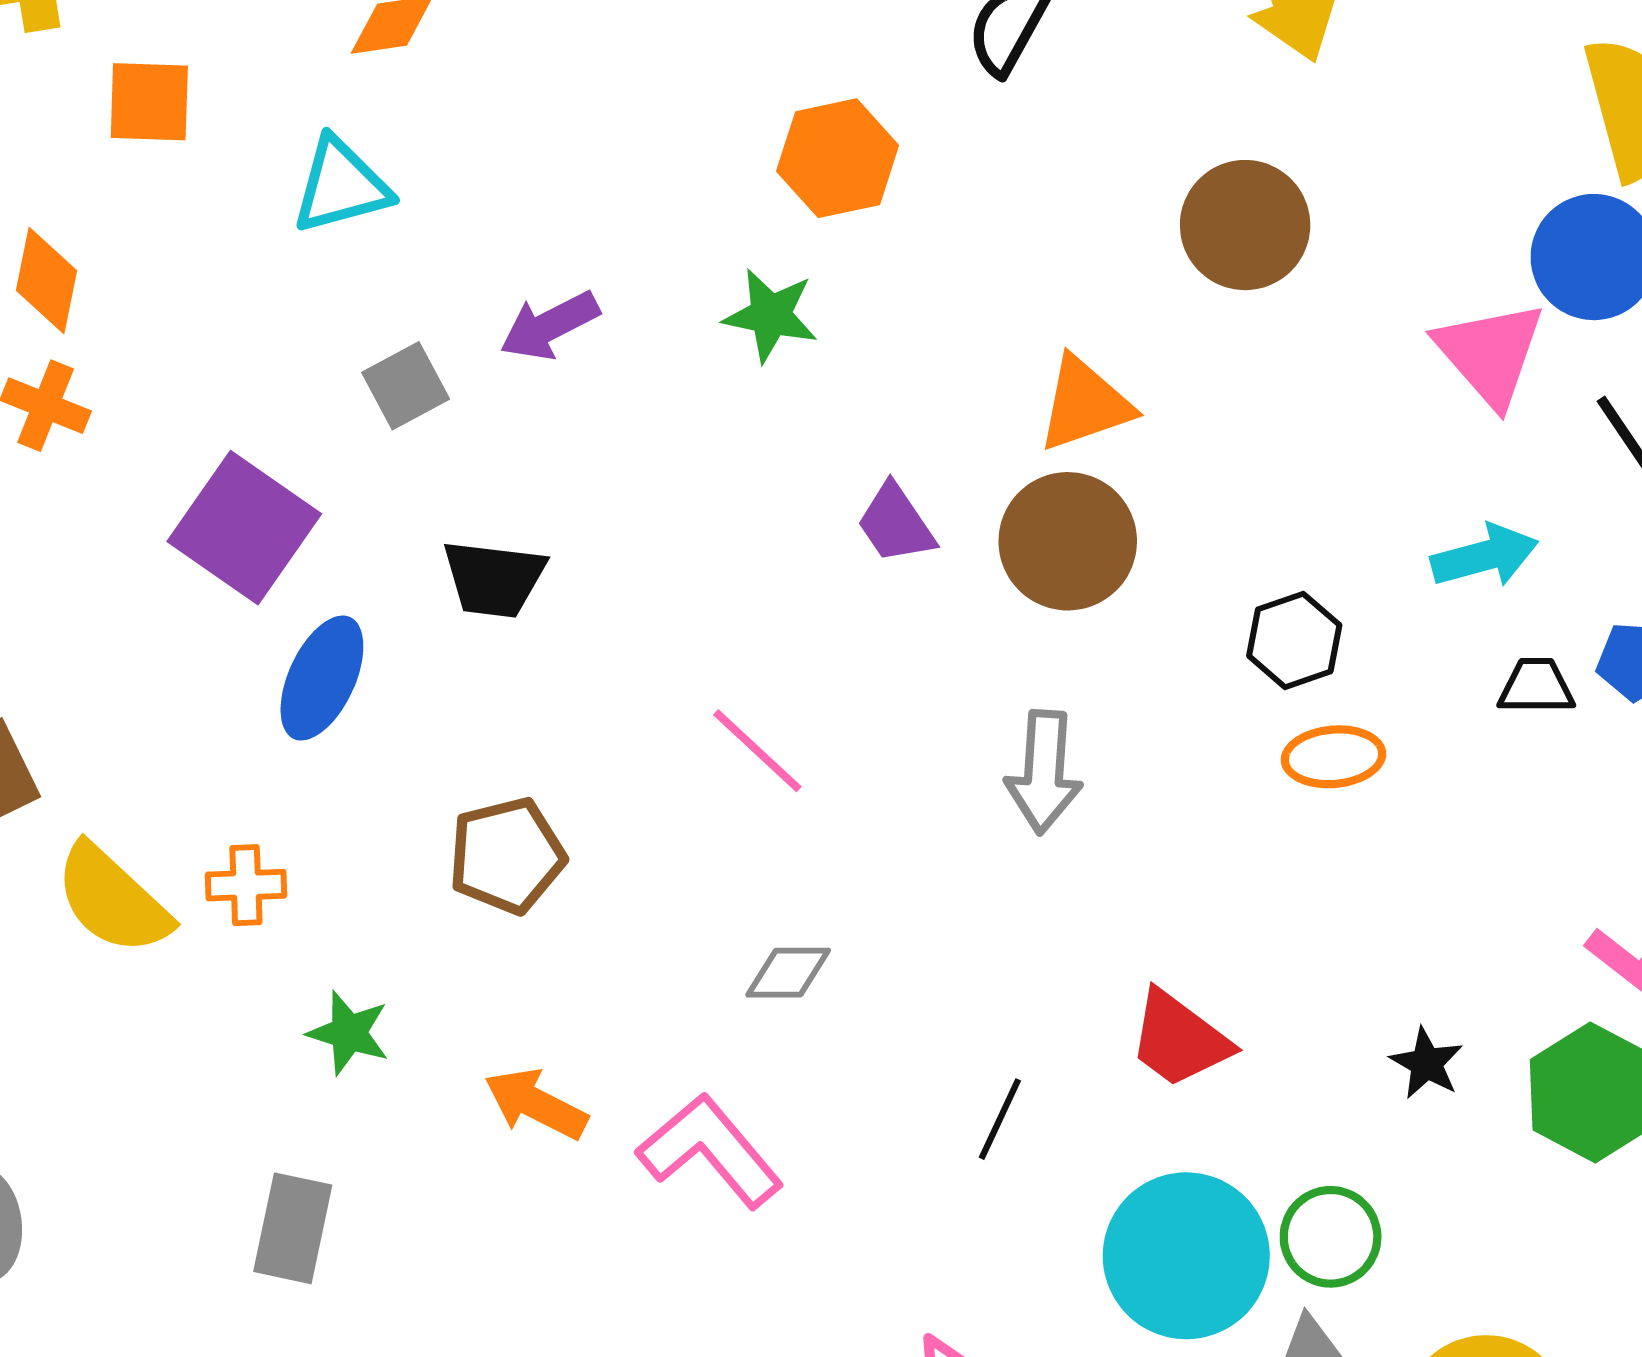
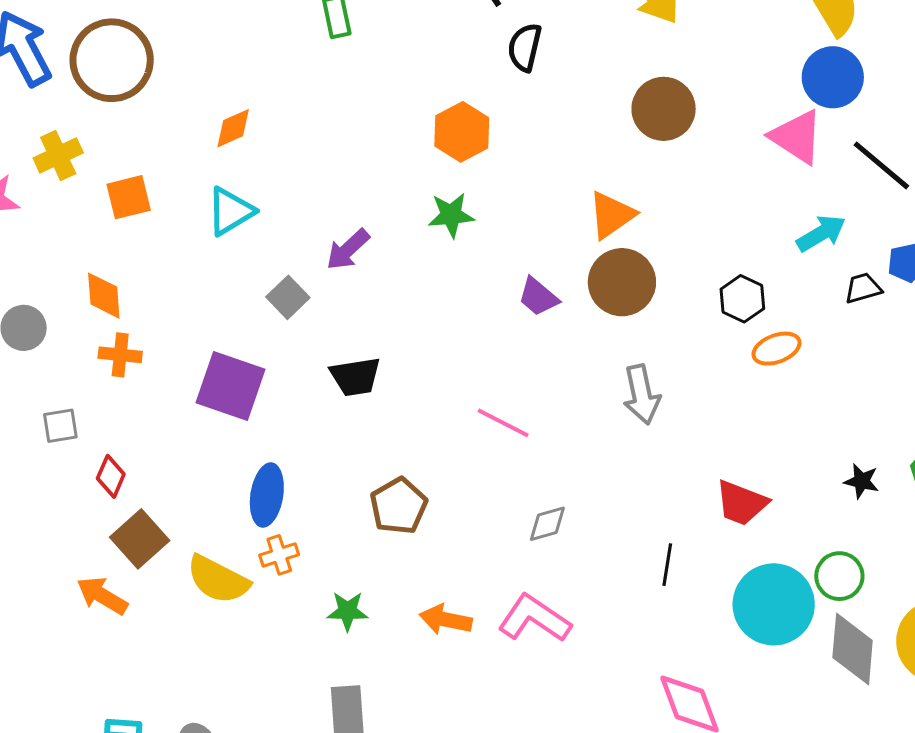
blue ellipse: (322, 678) -> (267, 495), moved

